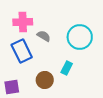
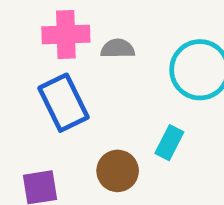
gray semicircle: (44, 36) -> (118, 49), moved, turned -32

